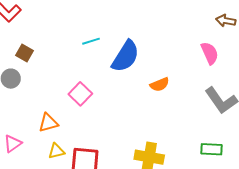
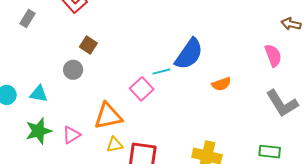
cyan line: (91, 41) -> (161, 72), moved
orange triangle: (48, 123) -> (108, 116), size x1.4

